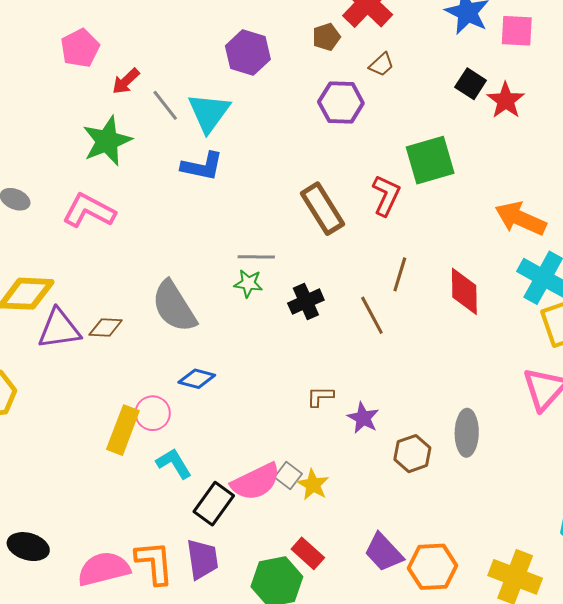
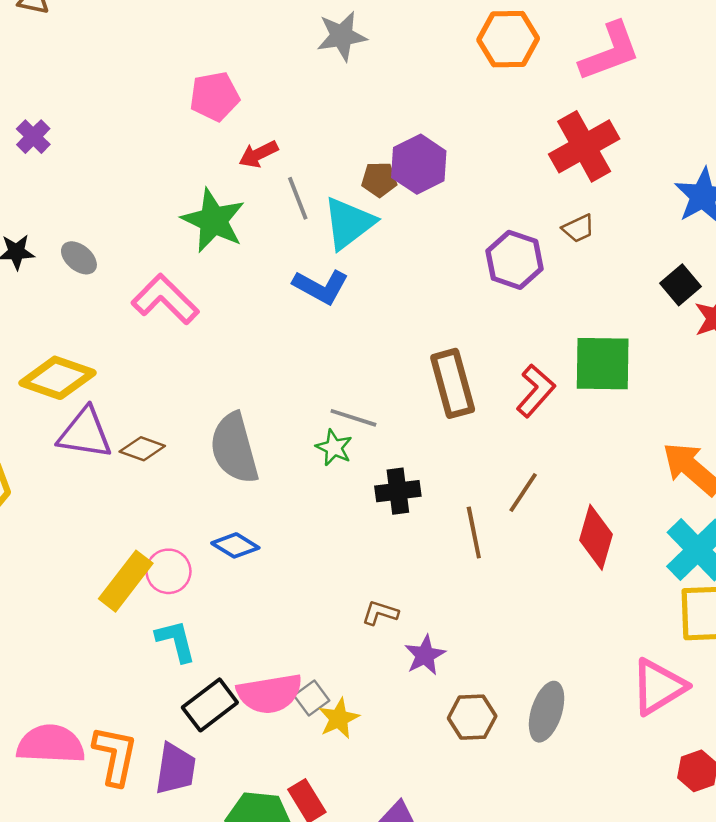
brown pentagon: (326, 37) -> (379, 179), moved
green star: (107, 141) -> (213, 220), turned 30

